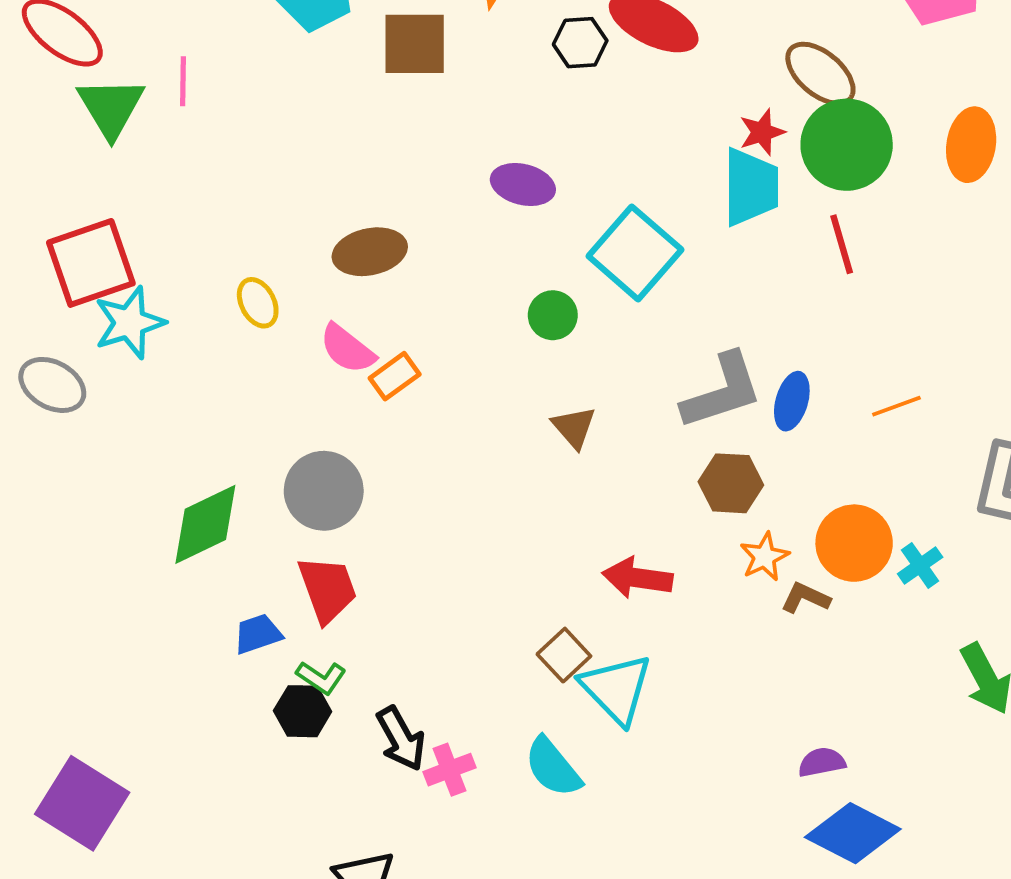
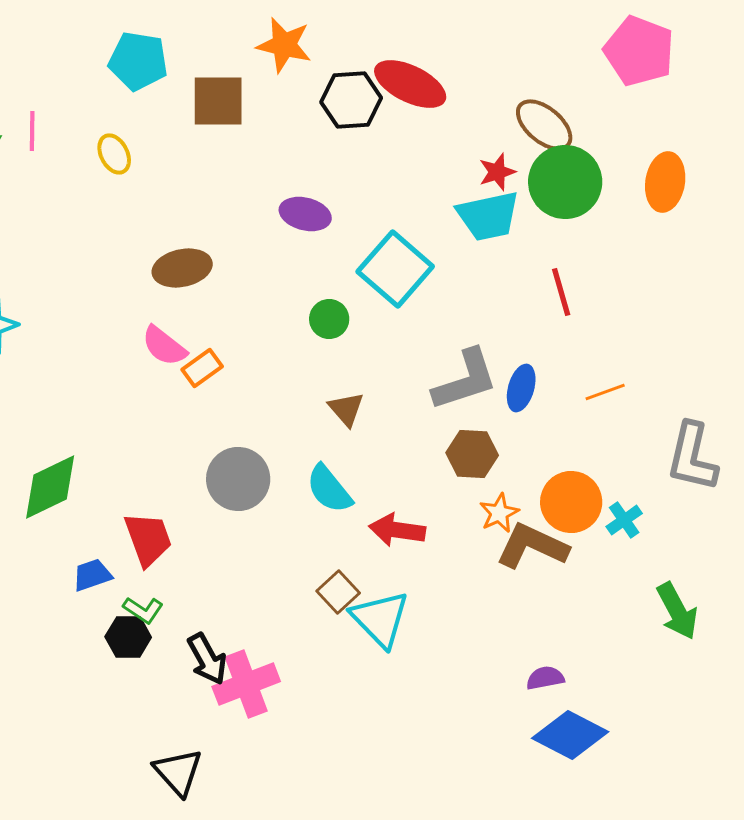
black hexagon: (580, 43) -> (351, 100), size x1.4
cyan trapezoid: (751, 187) -> (488, 216), turned 78
red line: (842, 244) -> (561, 292), moved
yellow ellipse: (258, 303) -> (114, 154), moved
gray circle: (324, 491) -> (238, 479), moved
brown L-shape: (806, 598) -> (532, 546), size x1.8
cyan semicircle: (553, 767) -> (329, 489), moved
pink cross: (449, 770) -> (246, 684), size x1.6

